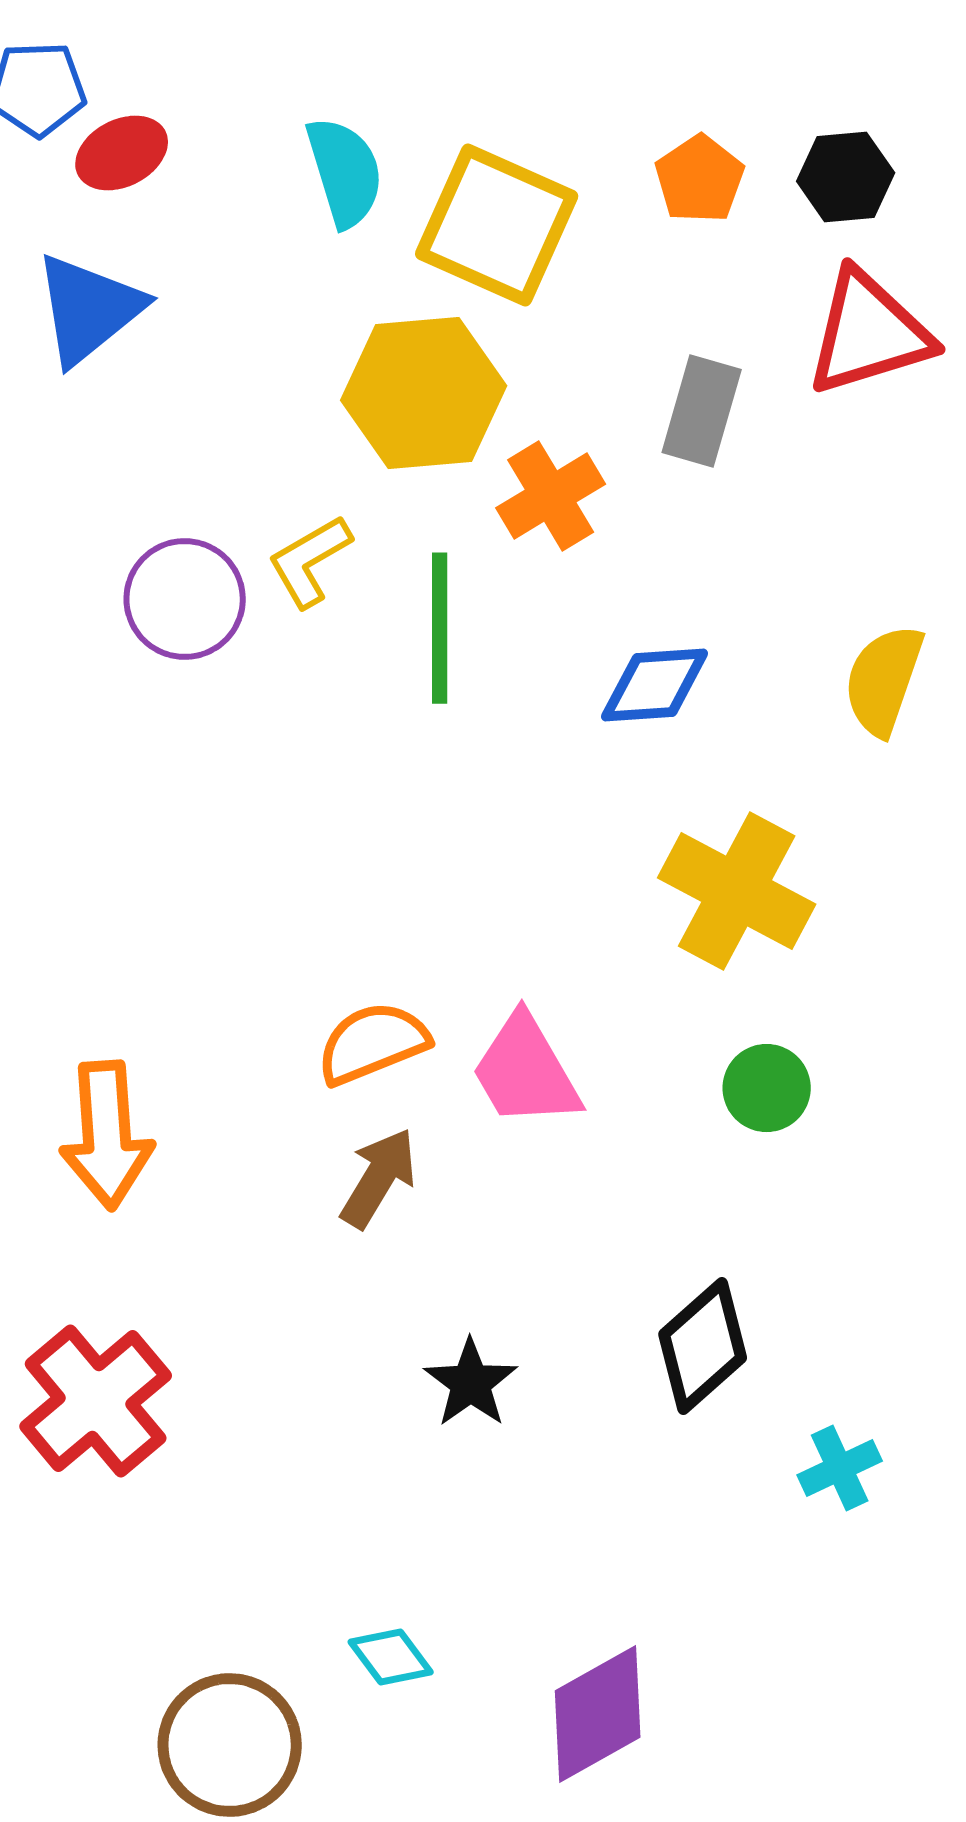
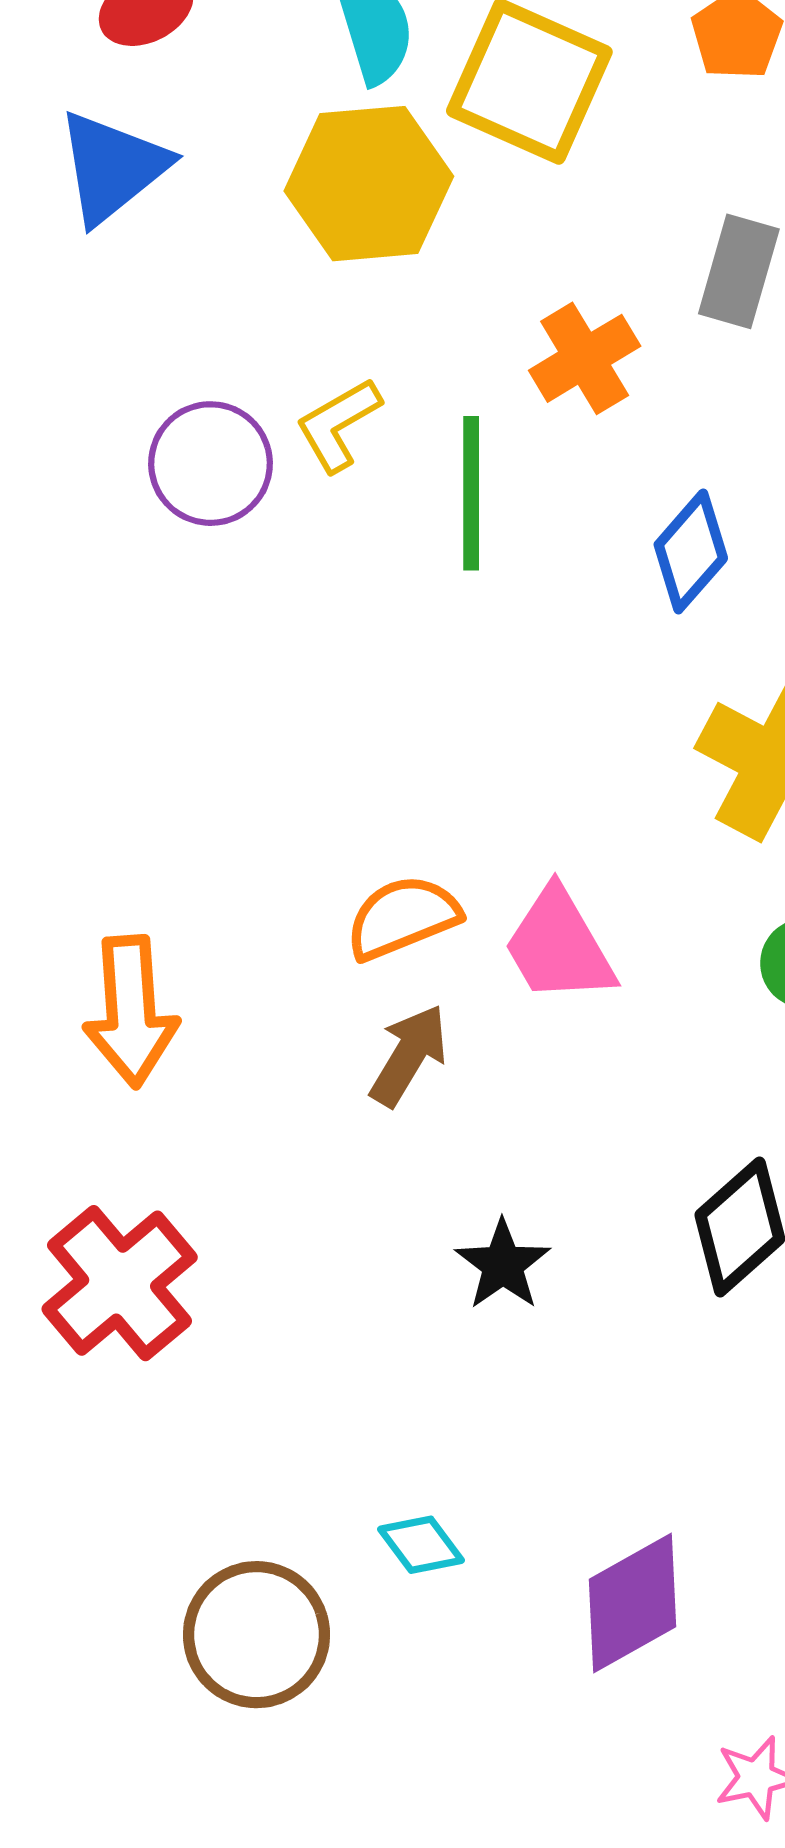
yellow hexagon: (424, 393) -> (369, 184), moved
blue diamond: (655, 685) -> (691, 551), turned -45

